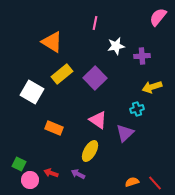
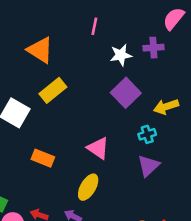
purple cross: (142, 56) -> (153, 48), moved
purple square: (95, 78) -> (126, 93), moved
purple triangle: (125, 133) -> (148, 166), moved

